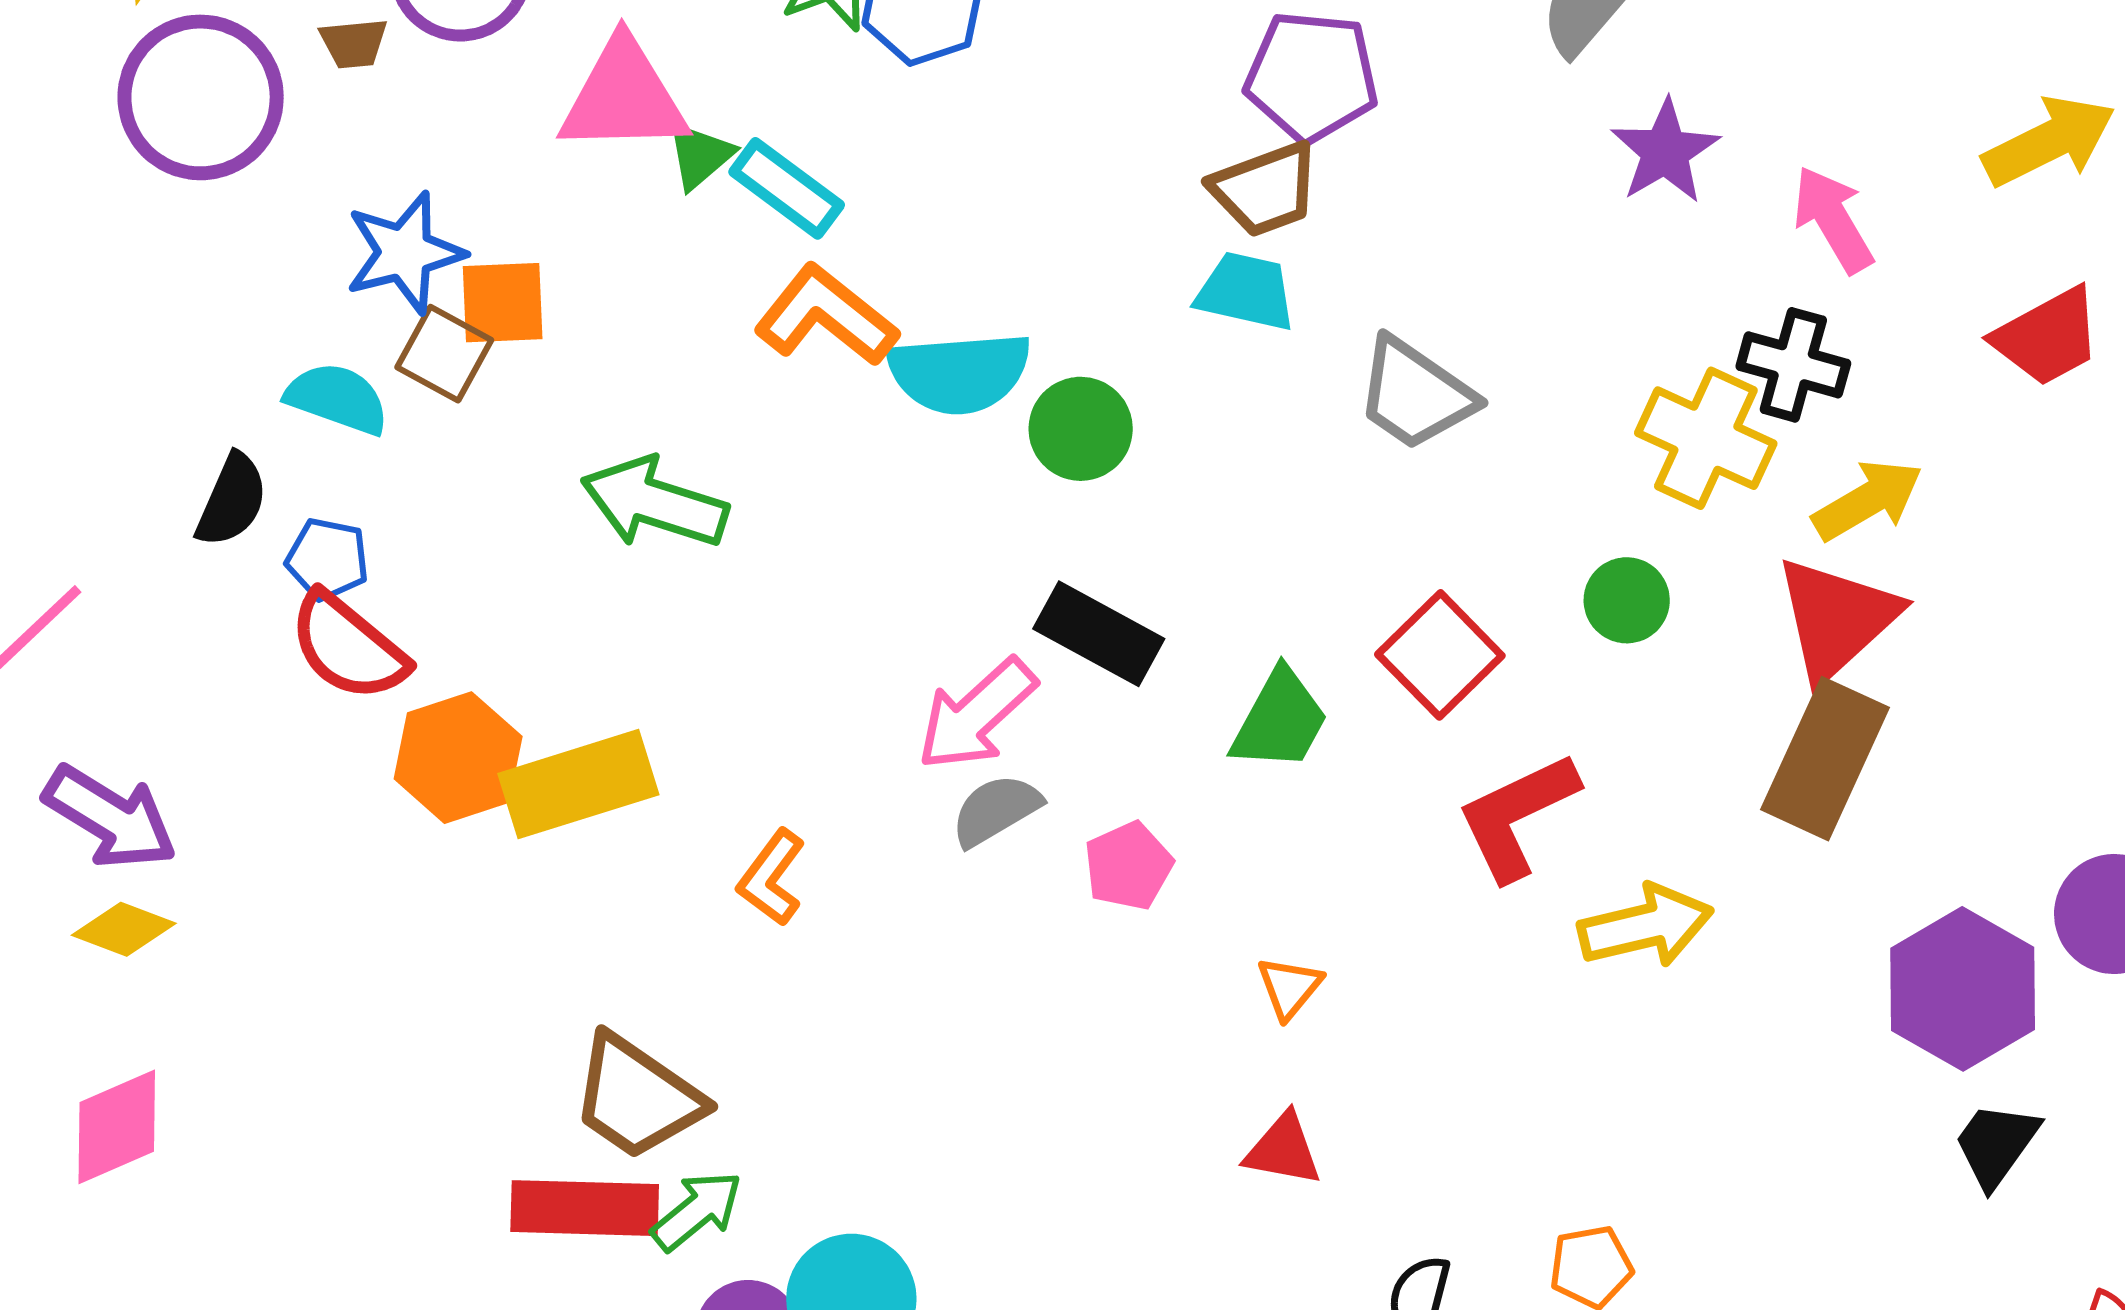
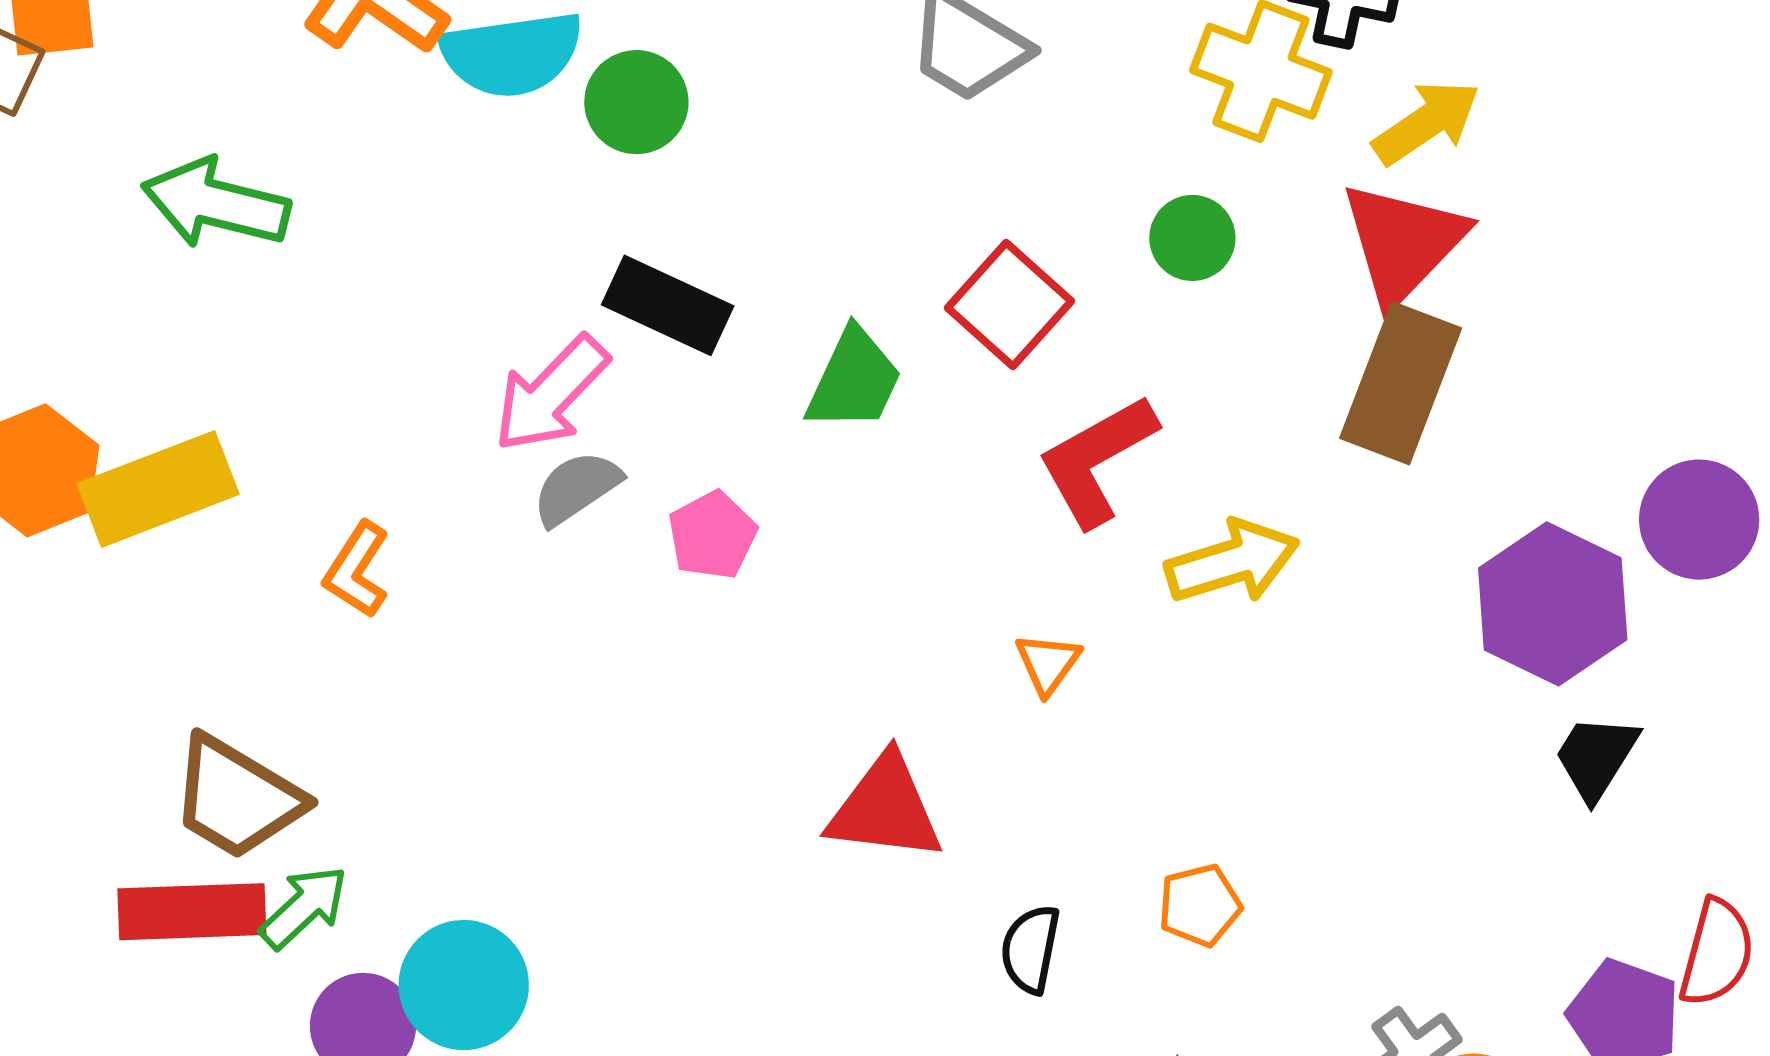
orange triangle: (1289, 987) -> (1048, 663), moved
red triangle: (1283, 1150) -> (885, 808), size x1.5

